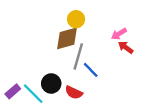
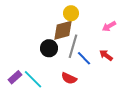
red arrow: (126, 47) -> (106, 55), moved
black circle: (51, 84) -> (49, 48), moved

